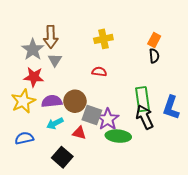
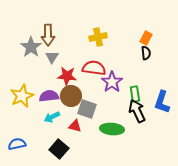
red semicircle: (99, 72) -> (94, 68), size x1.6
red star: (34, 77) -> (67, 76), moved
green rectangle: (143, 99) -> (135, 94), size x0.7
purple star: (108, 119) -> (112, 82), moved
blue semicircle: (24, 138) -> (17, 144), moved

